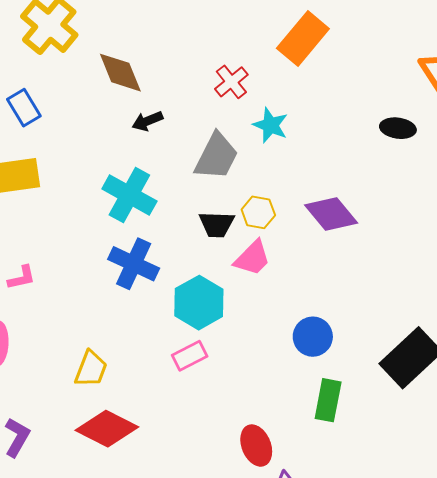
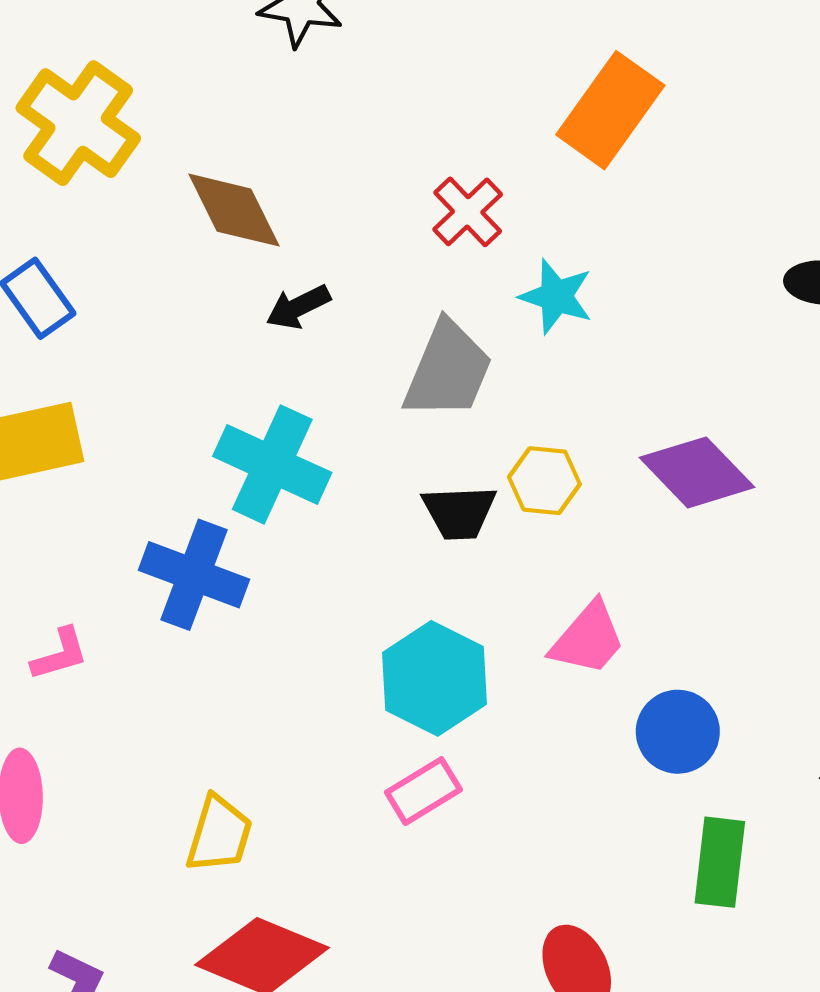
pink trapezoid: (252, 258) -> (588, 639), moved
blue cross: (134, 264) -> (194, 575), moved

